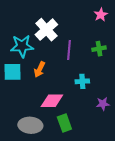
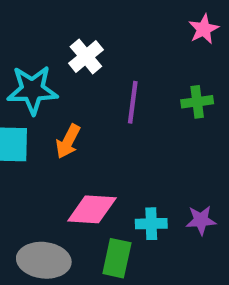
white cross: (46, 30) -> (86, 56), size x0.7
cyan cross: (82, 81) -> (151, 224), moved
green rectangle: (64, 123) -> (117, 258), turned 30

